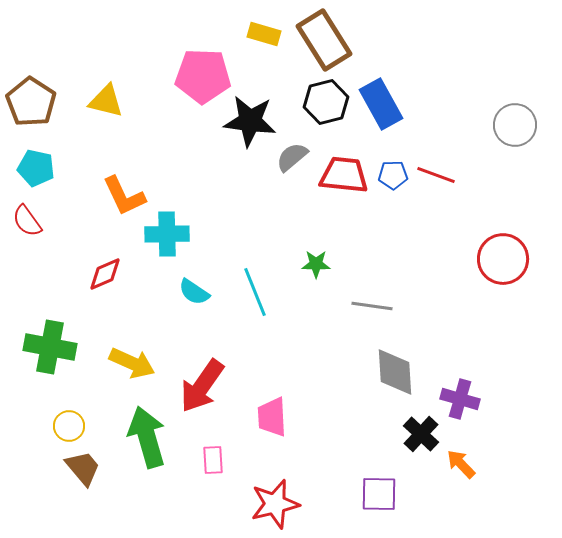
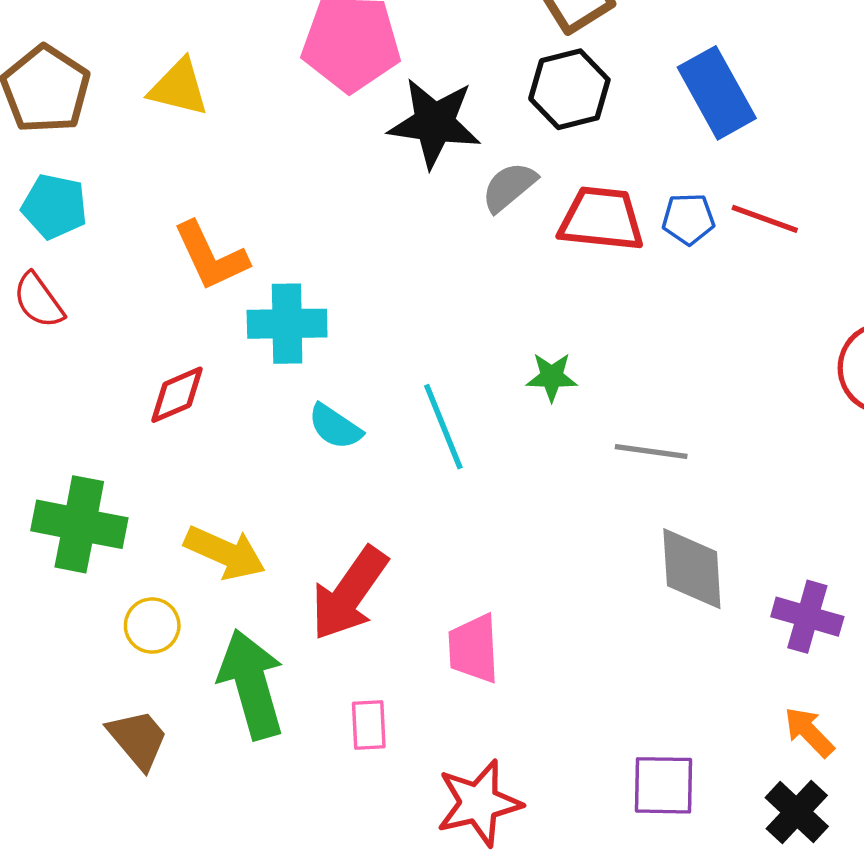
blue rectangle: (381, 104) -> (717, 93), moved
yellow circle: (69, 426) -> (152, 626), moved
black cross: (421, 434) -> (797, 812), moved

